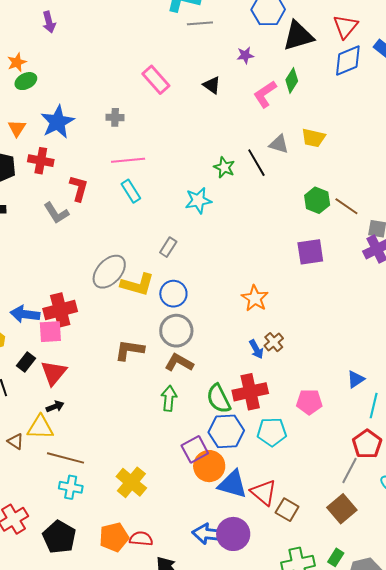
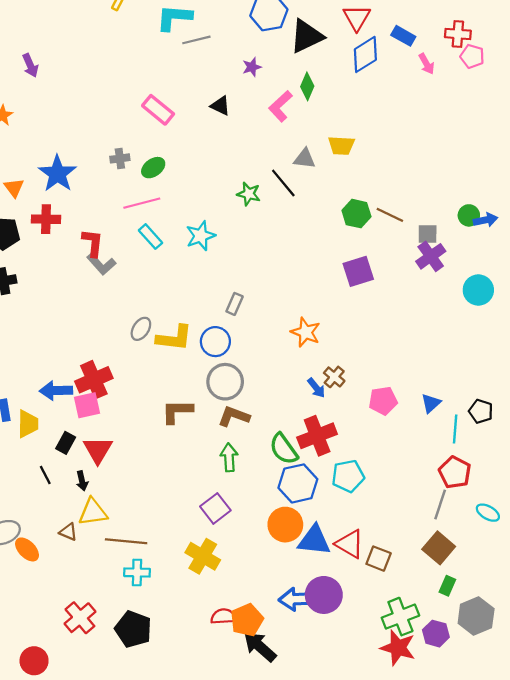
green ellipse: (26, 81) -> (153, 168), moved
cyan star: (198, 201) -> (201, 236), moved
gray L-shape: (56, 213) -> (101, 264), moved
gray rectangle: (168, 247) -> (235, 304), moved
gray ellipse: (109, 272) -> (141, 329), size x0.6
pink pentagon: (309, 402) -> (383, 401), moved
black arrow: (55, 406) -> (82, 481), moved, turned 108
purple square: (195, 449) -> (215, 508), moved
orange pentagon: (114, 537) -> (247, 620), moved
green rectangle: (336, 557) -> (447, 586), moved

